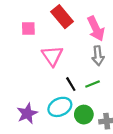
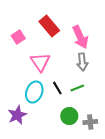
pink square: (28, 29) -> (18, 37), turned -32
cyan ellipse: (60, 107) -> (34, 92), moved, turned -45

